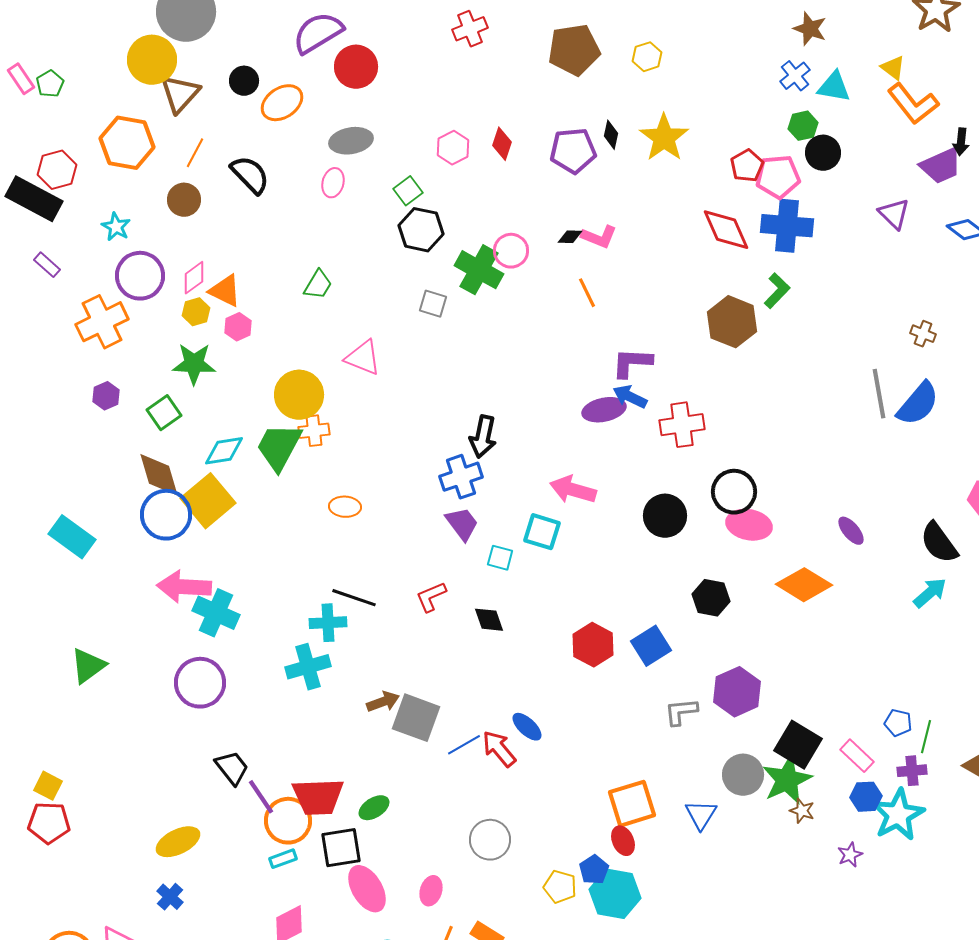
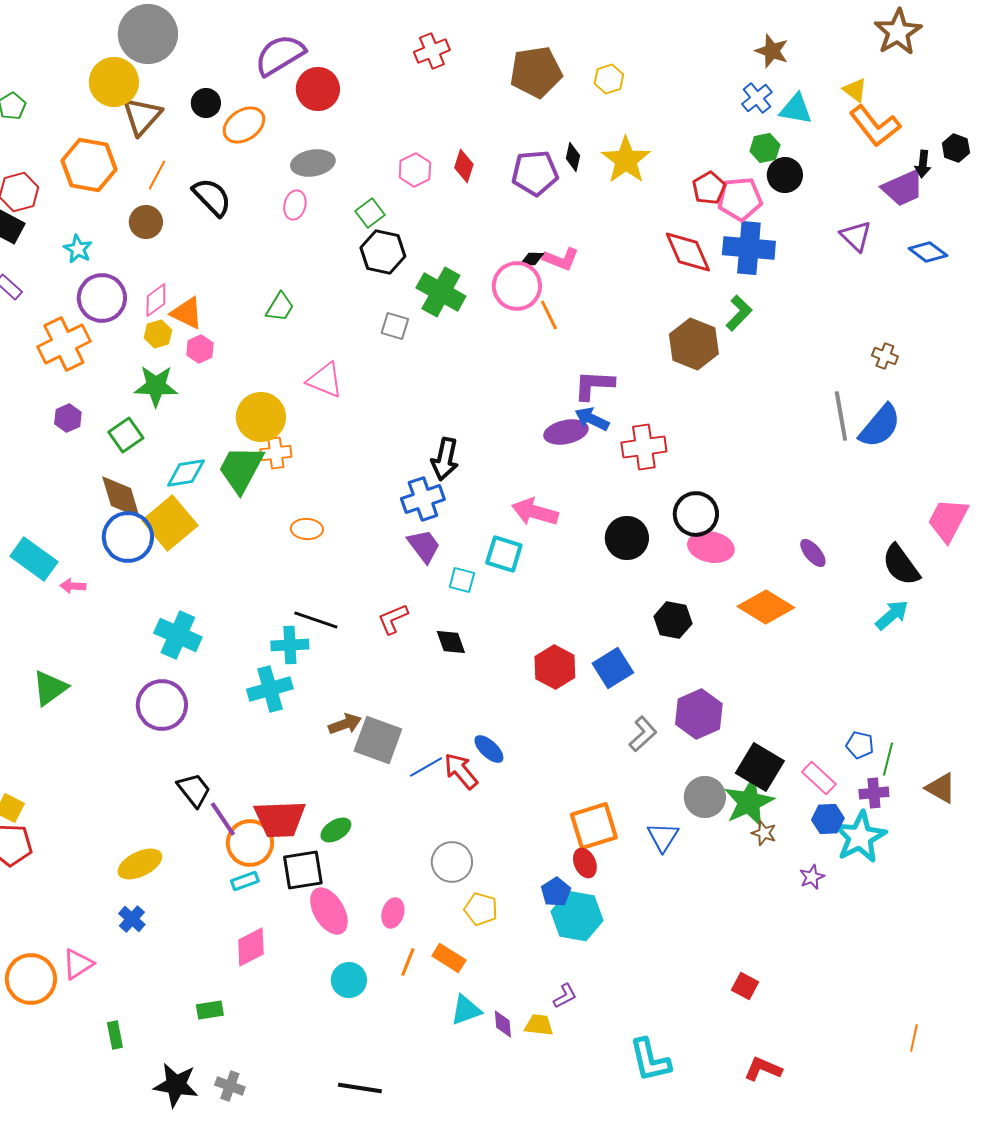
pink circle: (511, 251) -> (517, 286), moved, size x1.4
pink arrow: (184, 587) -> (73, 586), moved, size x0.5
gray L-shape: (681, 712) -> (643, 734), turned 144
yellow pentagon: (560, 887) -> (481, 909), moved

